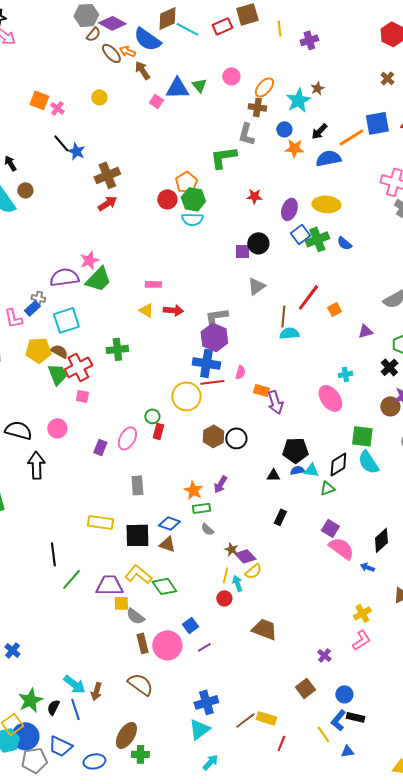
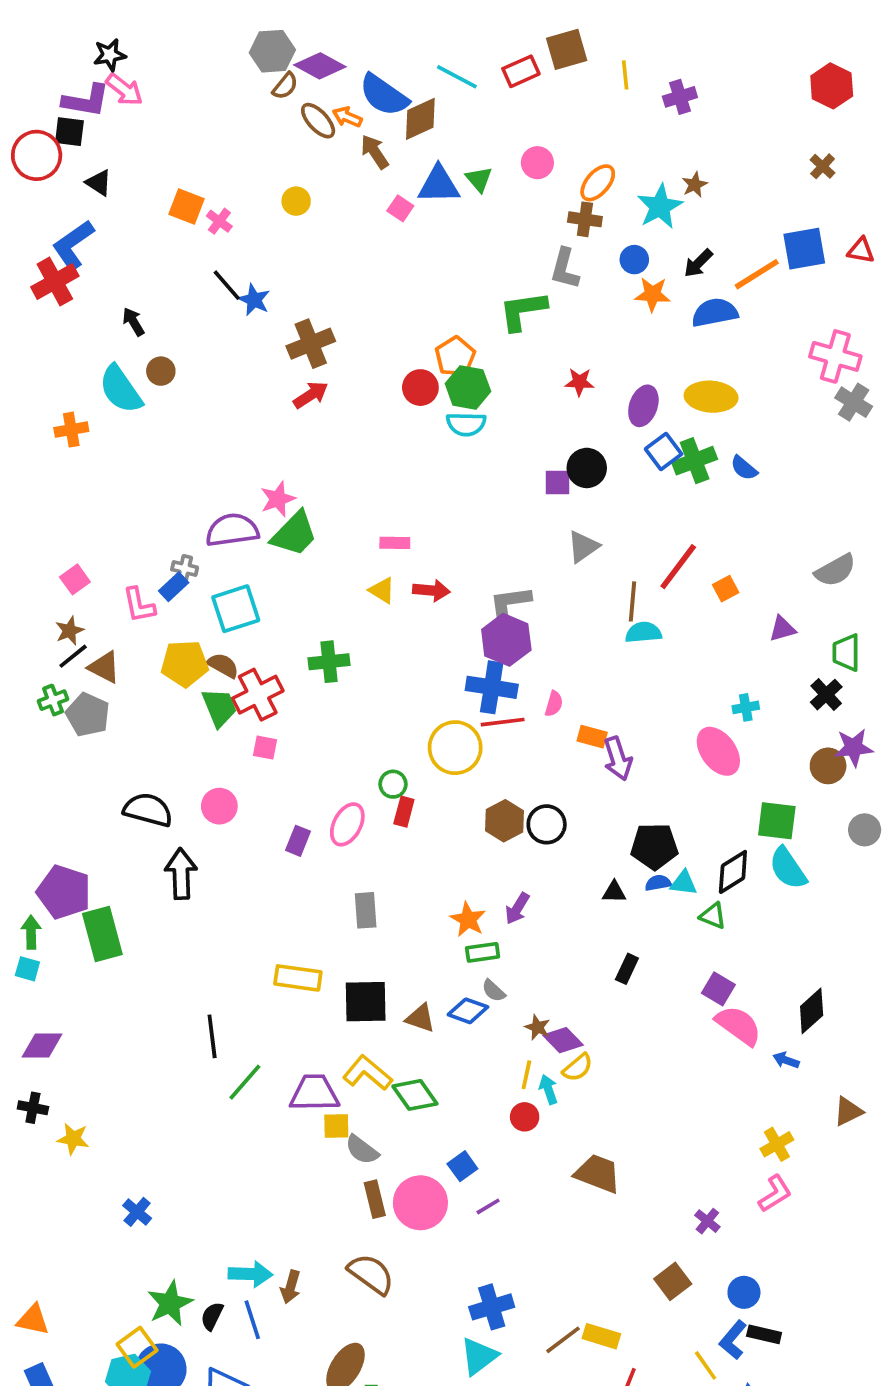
brown diamond: (167, 18) -> (420, 119), moved
green triangle: (327, 488) -> (713, 916), turned 42
blue diamond: (169, 523) -> (468, 1011), moved
cyan arrow: (74, 684) -> (250, 1274), turned -35

